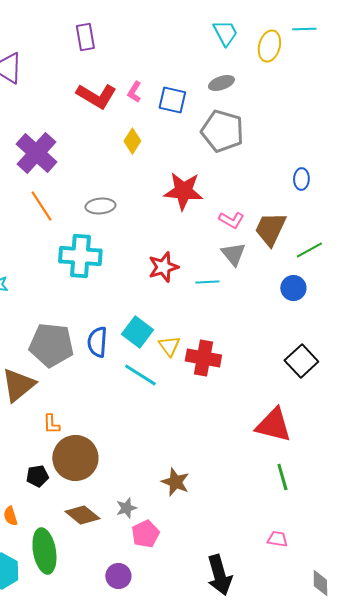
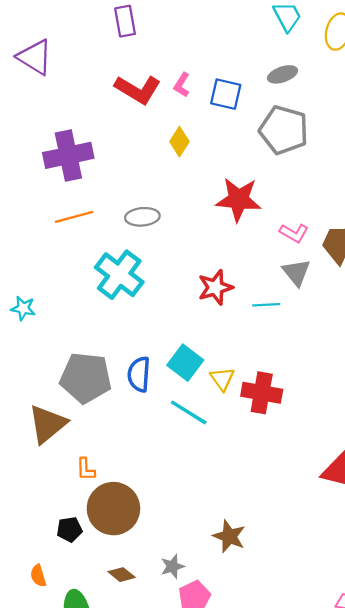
purple cross: (36, 153) -> (68, 155), turned 36
orange line: (41, 206) -> (74, 217), turned -72
cyan cross: (80, 256) -> (119, 275), turned 33
brown diamond: (82, 515) -> (122, 575), size x0.7

